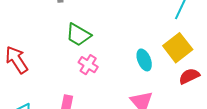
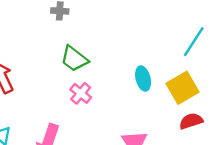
cyan ellipse: (144, 60) -> (143, 79), moved

